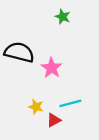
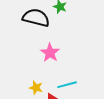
black semicircle: (19, 52) -> (36, 18), moved

